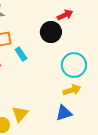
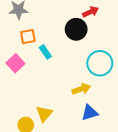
yellow arrow: (72, 90) -> (81, 89), moved

